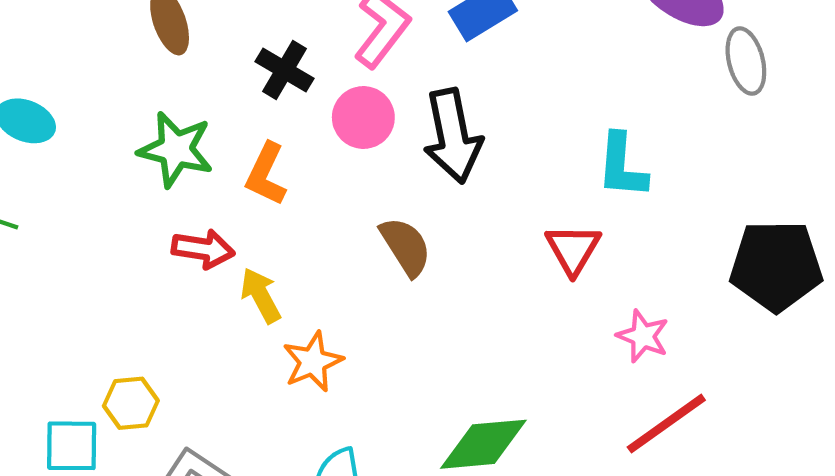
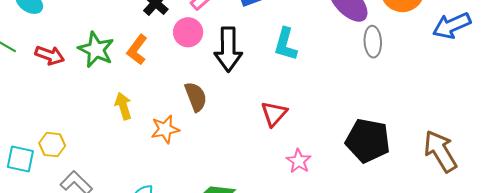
green star: (176, 149) -> (96, 50), moved
cyan L-shape: (622, 166) -> (286, 44), moved
red arrow: (203, 249) -> (50, 55), moved
orange star: (313, 362) -> (165, 129), moved

